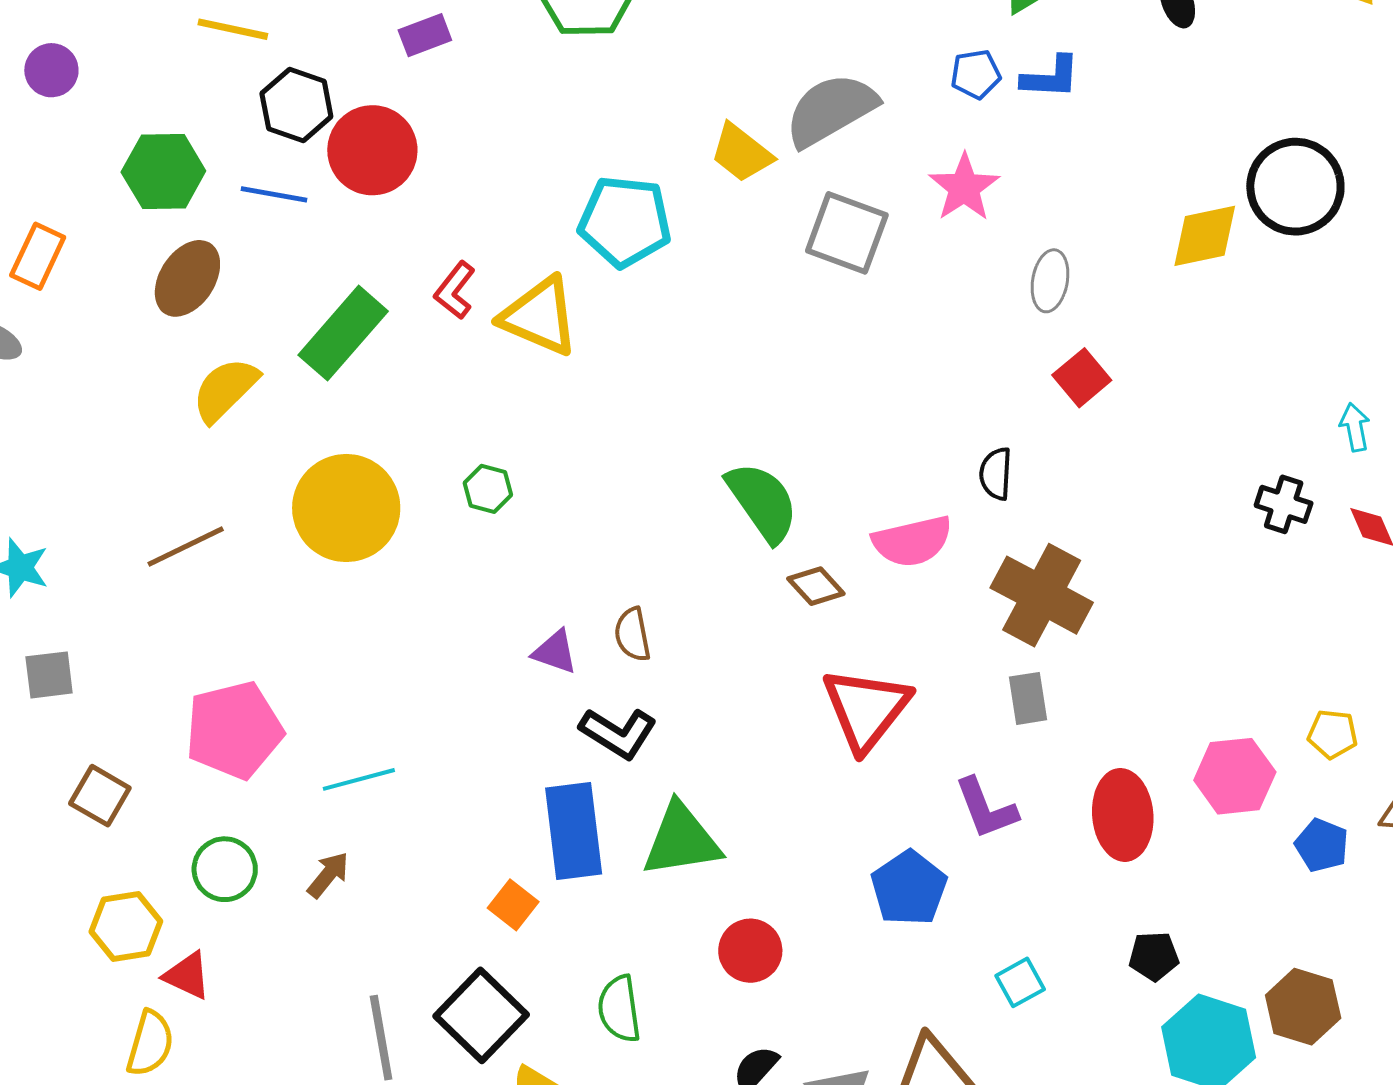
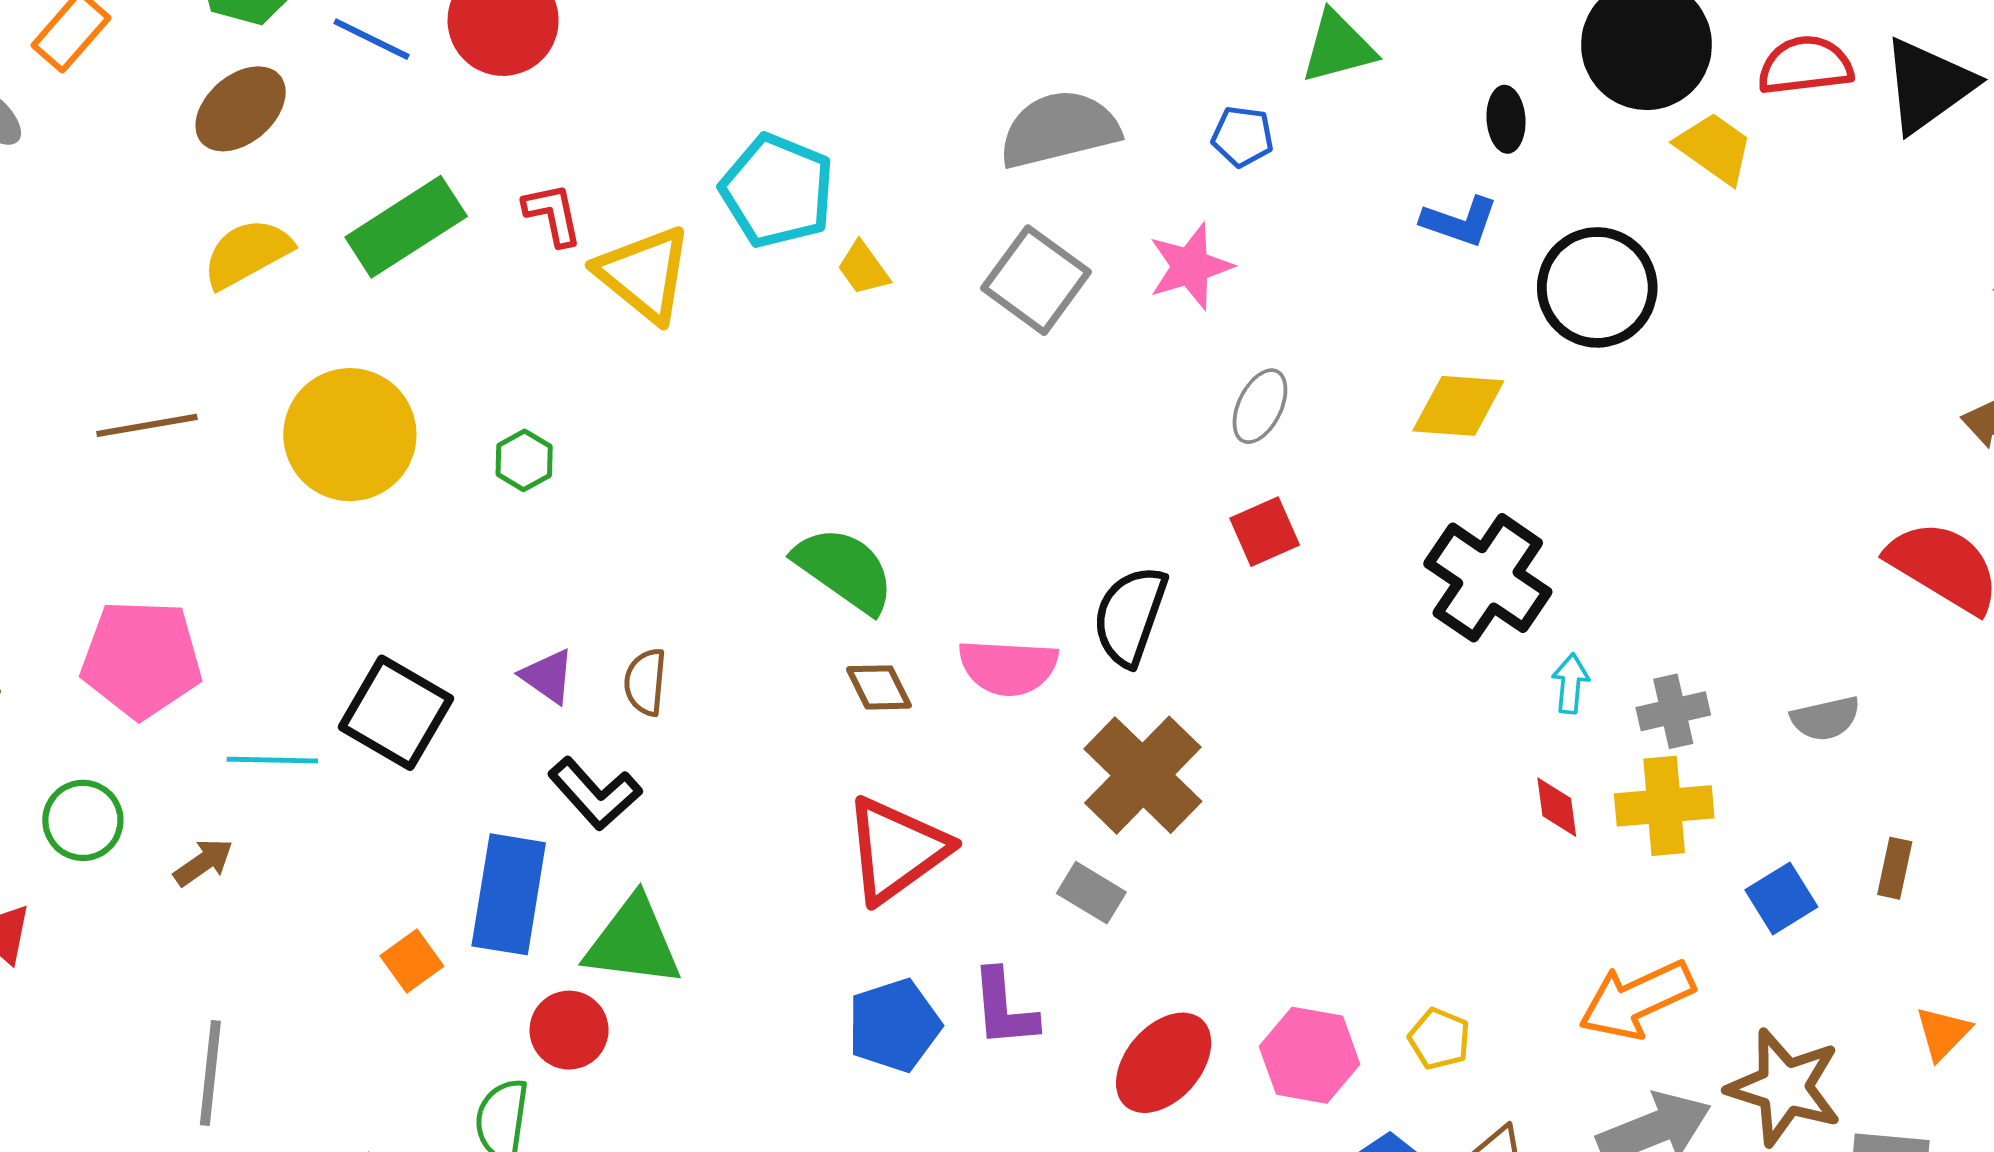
blue L-shape: (1051, 77) -> (1459, 221), moved
yellow trapezoid: (741, 153) -> (863, 268), moved, size x0.7
black circle: (1295, 187) -> (1597, 287), moved
red L-shape: (455, 290) -> (553, 214), turned 114
black semicircle: (996, 474) -> (1130, 616), size x1.6
green semicircle: (762, 502) -> (844, 570), turned -36
black cross: (1284, 504) -> (1488, 578), moved, size x1.8
gray rectangle: (1028, 698) -> (1091, 893), turned -66
red ellipse: (1123, 815) -> (1164, 1063), turned 30
blue pentagon: (909, 888) -> (894, 1025), moved
red circle: (750, 951) -> (569, 1030), moved
black square: (481, 1015) -> (396, 713), moved, turned -30

